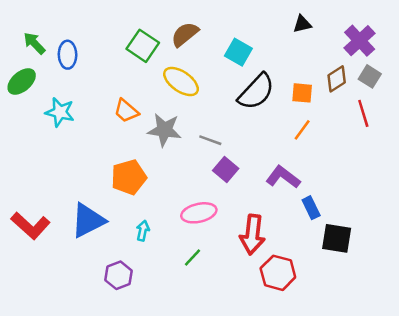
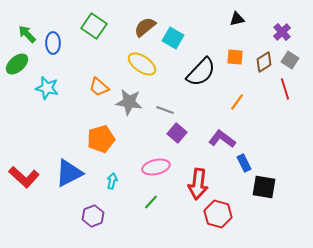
purple cross: (360, 41) -> (282, 32), size x0.7
green square: (143, 46) -> (94, 26), moved
cyan square: (238, 52) -> (173, 38), moved
orange square: (302, 93) -> (235, 57), moved

